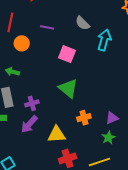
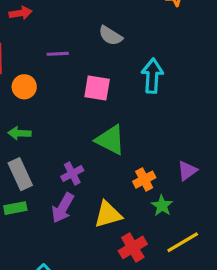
cyan arrow: (104, 40) -> (152, 76), moved
purple cross: (32, 103) -> (72, 173), moved
green star: (108, 138) -> (162, 206), moved

